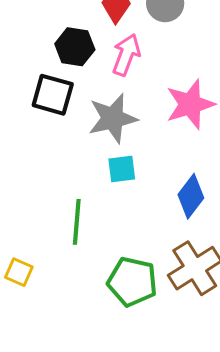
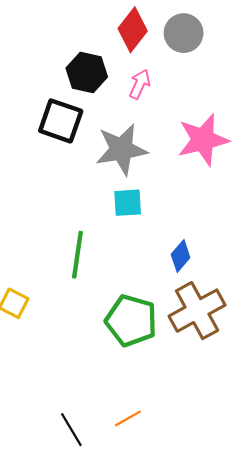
pink arrow: (126, 55) -> (140, 84), size x0.7
blue diamond: (191, 196) -> (181, 256), moved, size x0.7

